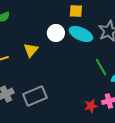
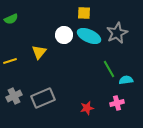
red star: (91, 106) -> (87, 108), moved

